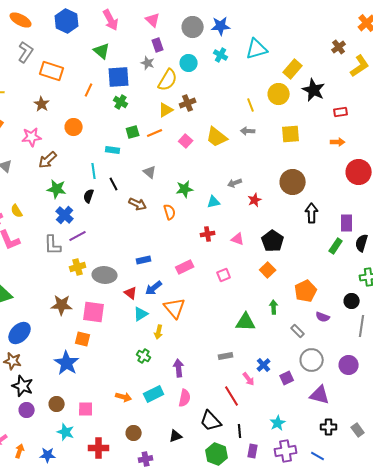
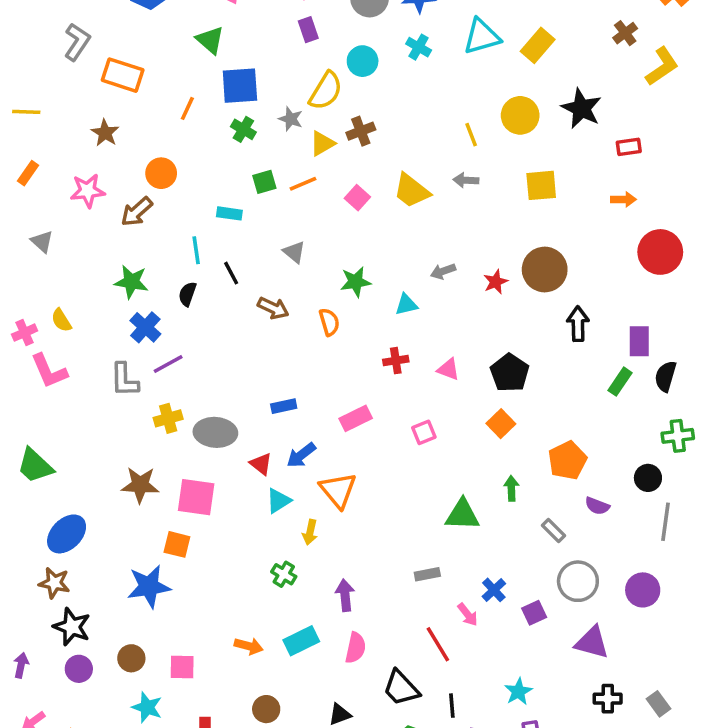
gray star: (148, 63) -> (291, 119), moved
yellow rectangle: (293, 69) -> (538, 45), moved
brown arrow: (48, 160) -> (137, 212), moved
red star: (255, 200) -> (496, 282), moved
blue star: (67, 363) -> (149, 586), turned 30

